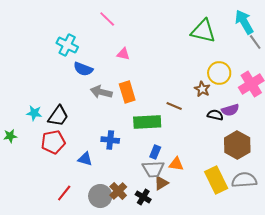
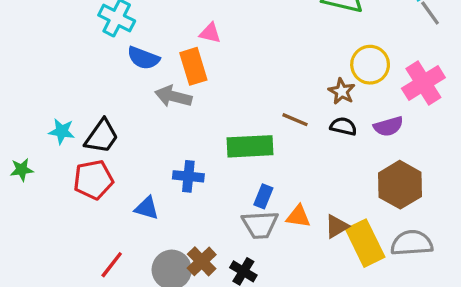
orange rectangle: (127, 92) -> (193, 66), moved
black semicircle: (215, 115) -> (343, 126), moved
brown triangle: (161, 183) -> (337, 226), moved

